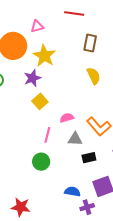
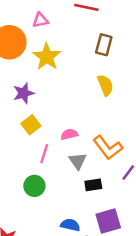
purple star: (32, 78) -> (24, 93), moved
yellow square: (40, 101) -> (31, 125), moved
gray triangle: (75, 139) -> (78, 161), turned 49

